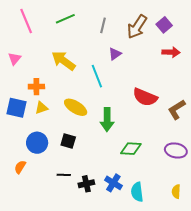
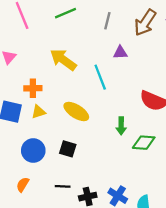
purple triangle: (115, 54) -> (120, 53), turned 32
green arrow: (107, 120) -> (121, 126), moved, size x0.7
green diamond: (131, 149) -> (144, 143), moved
orange semicircle: (20, 167) -> (23, 184), moved

